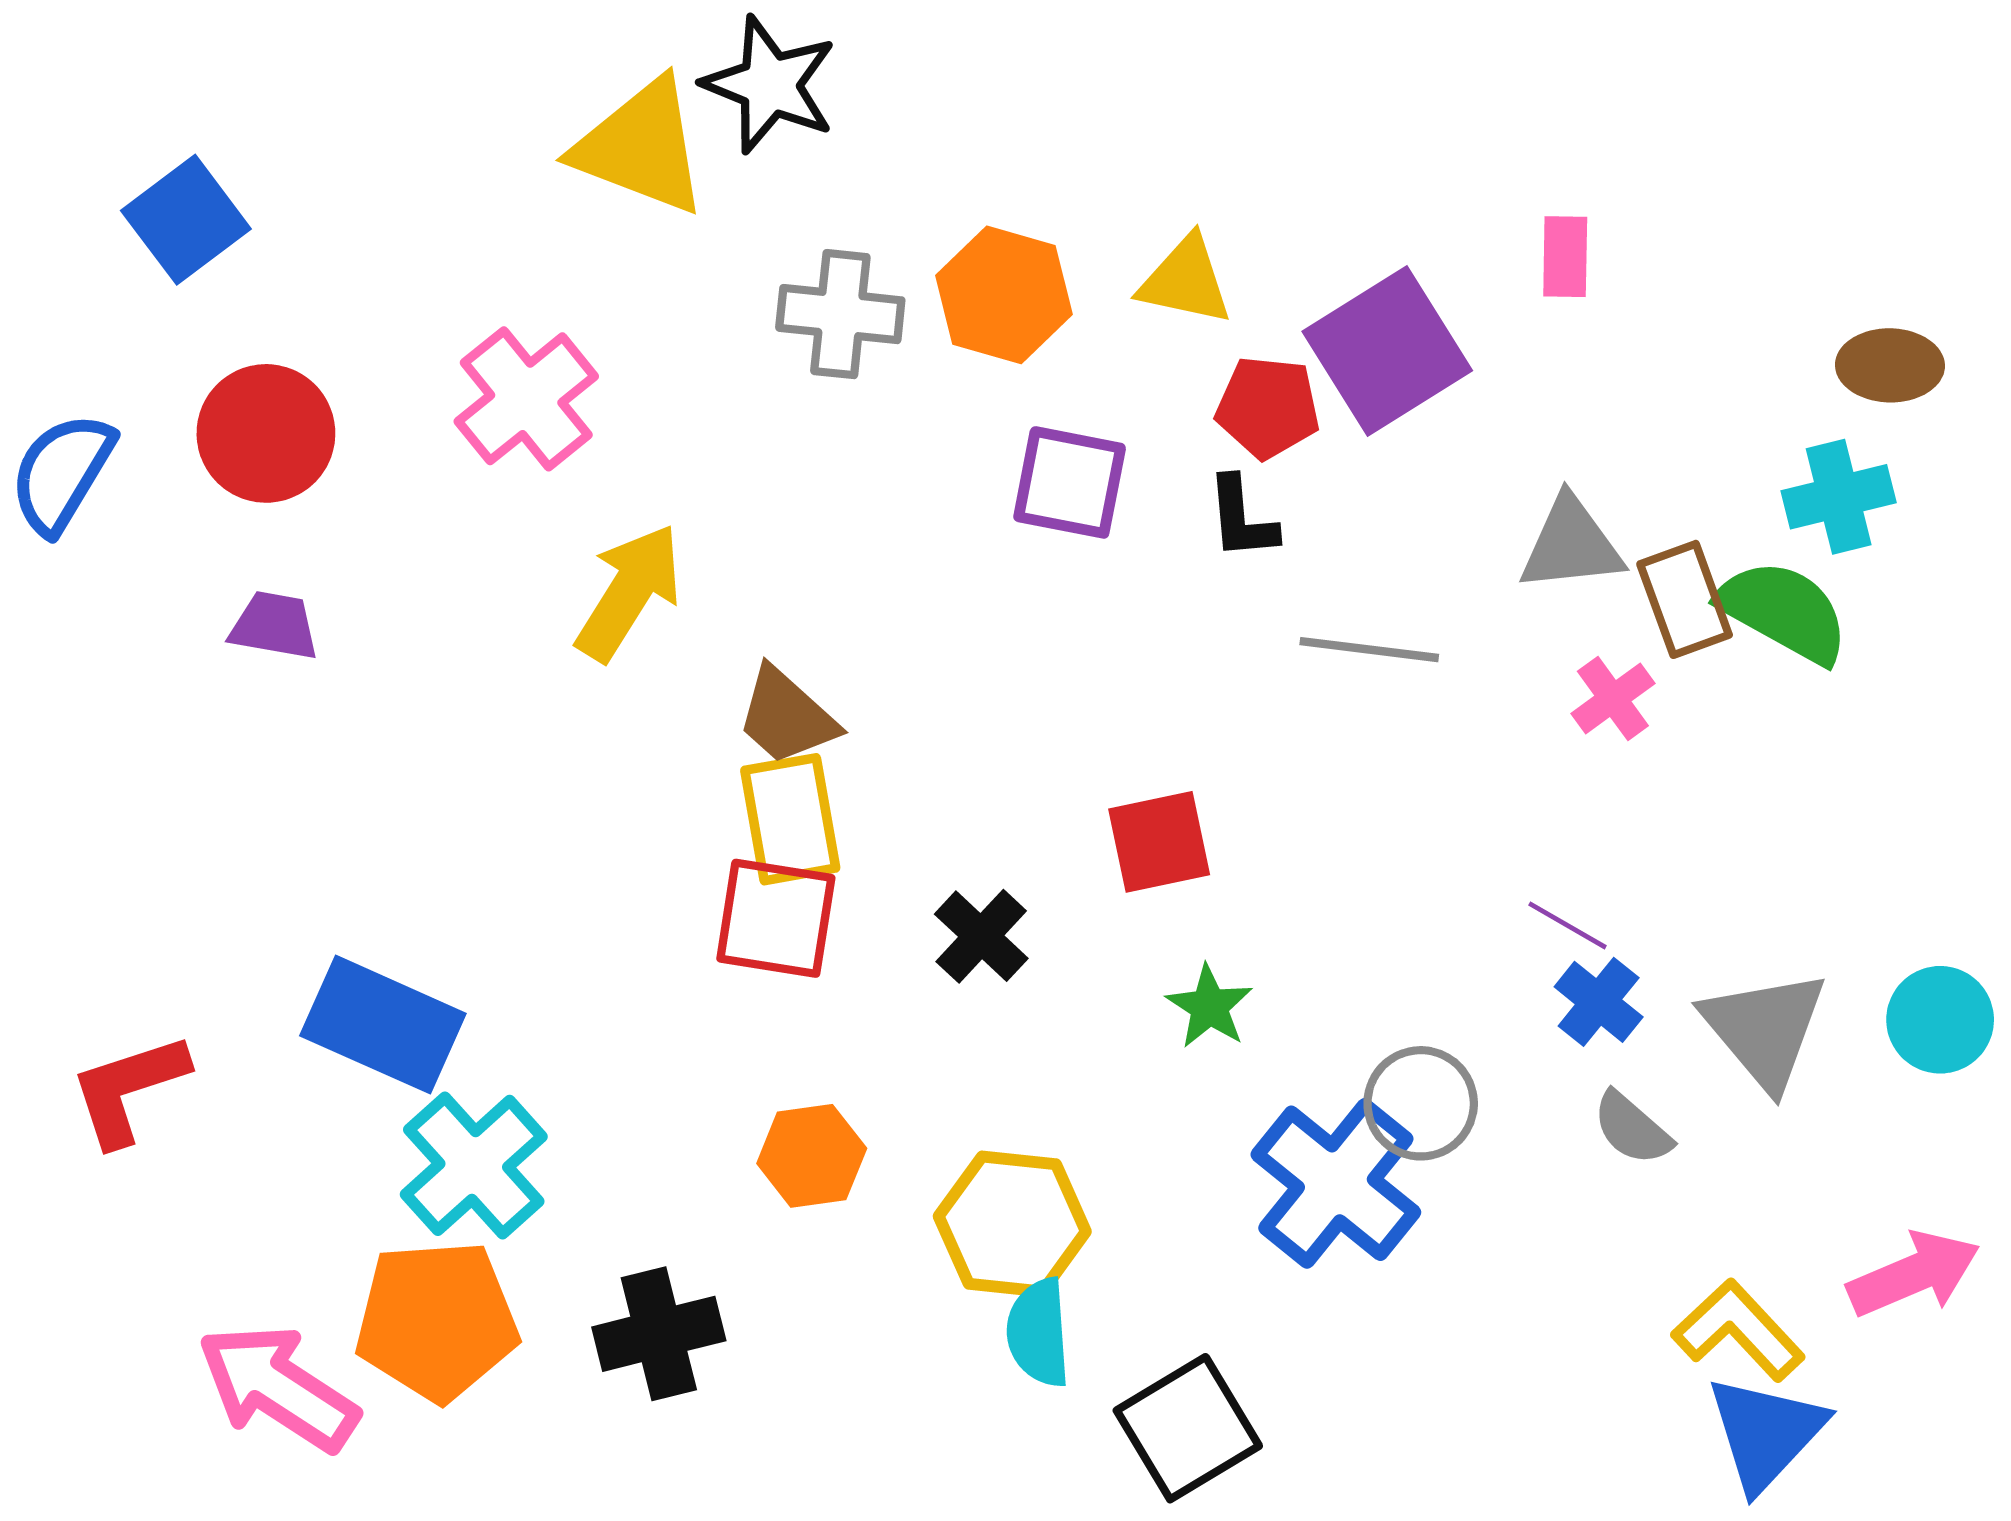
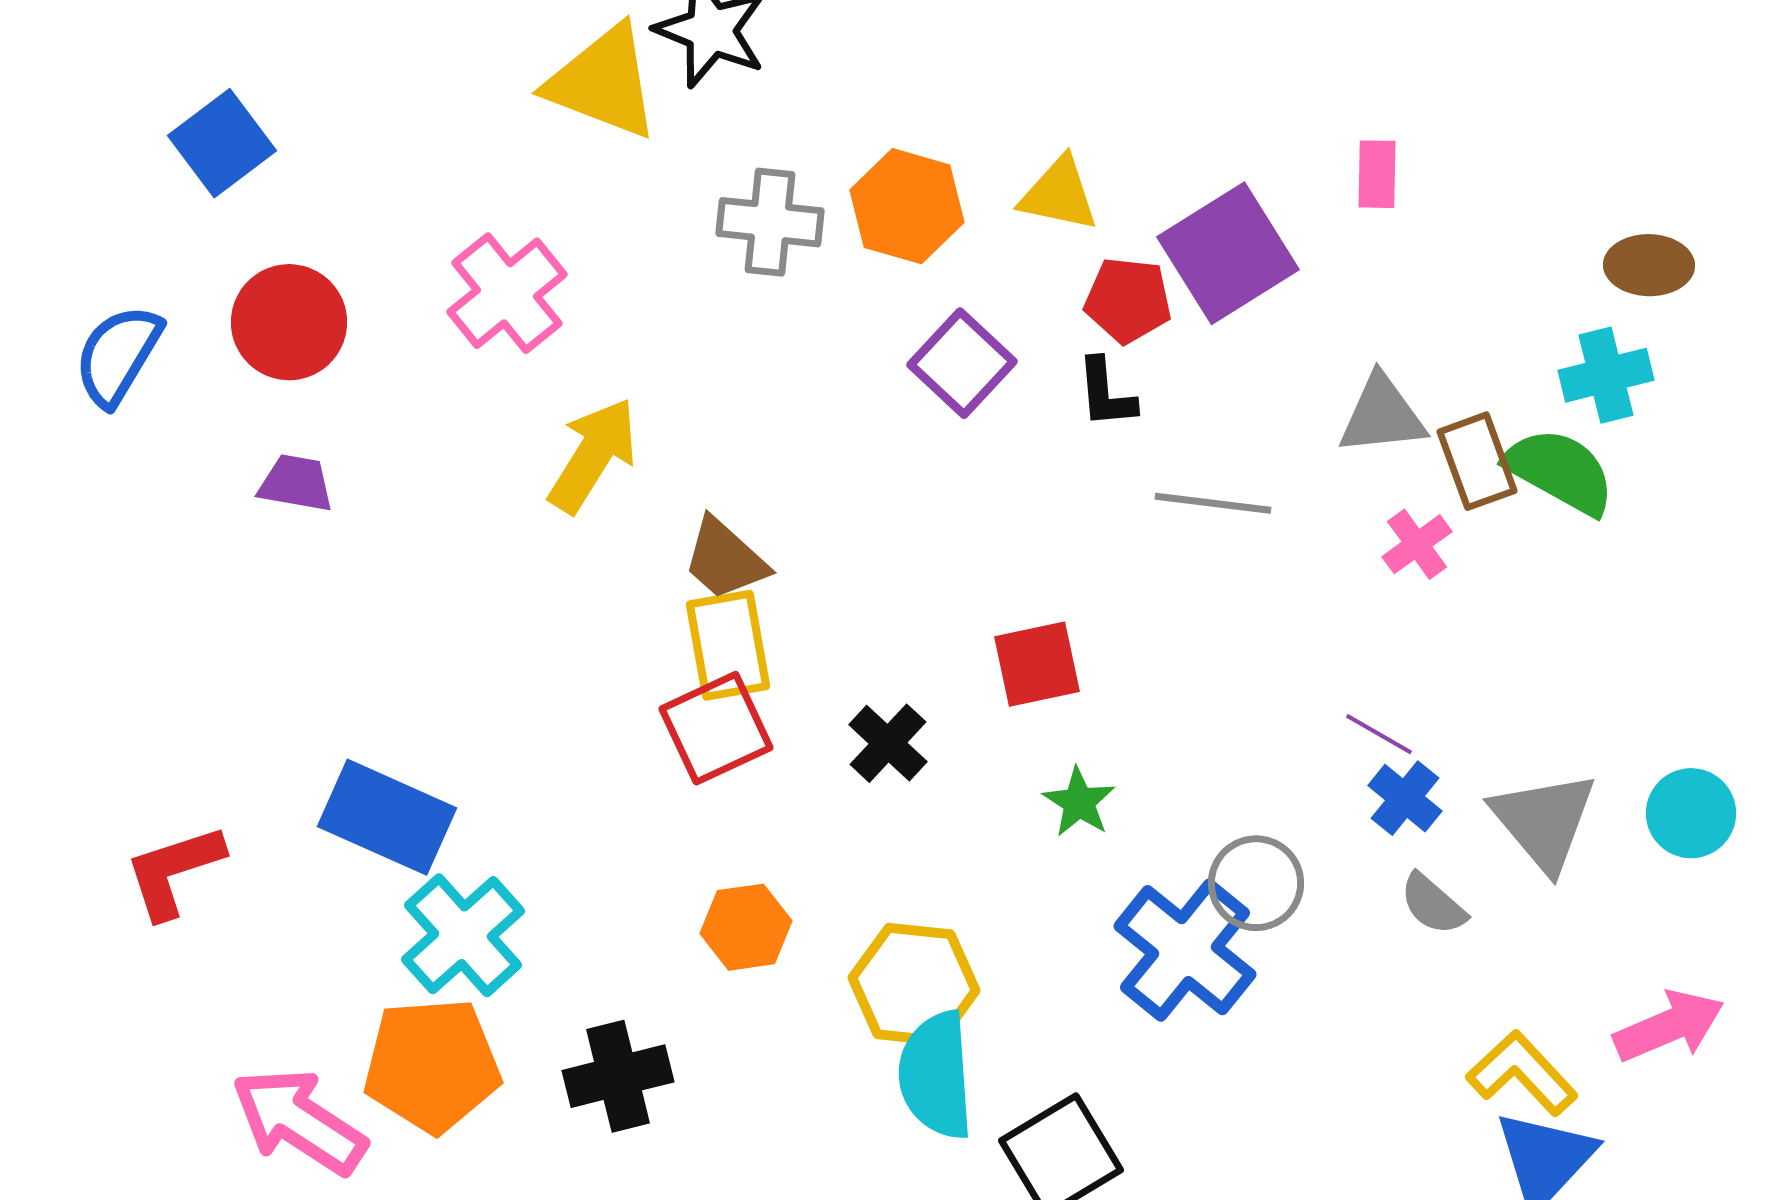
purple square: (1070, 482) -> (962, 363), turned 32
red square: (776, 918) -> (716, 728), turned -34
cyan semicircle: (1039, 1333) -> (936, 1075), size x1.4

